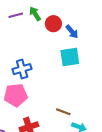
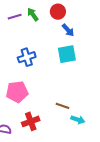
red circle: (53, 24) -> (58, 12), moved
blue cross: (22, 69) -> (27, 57), moved

